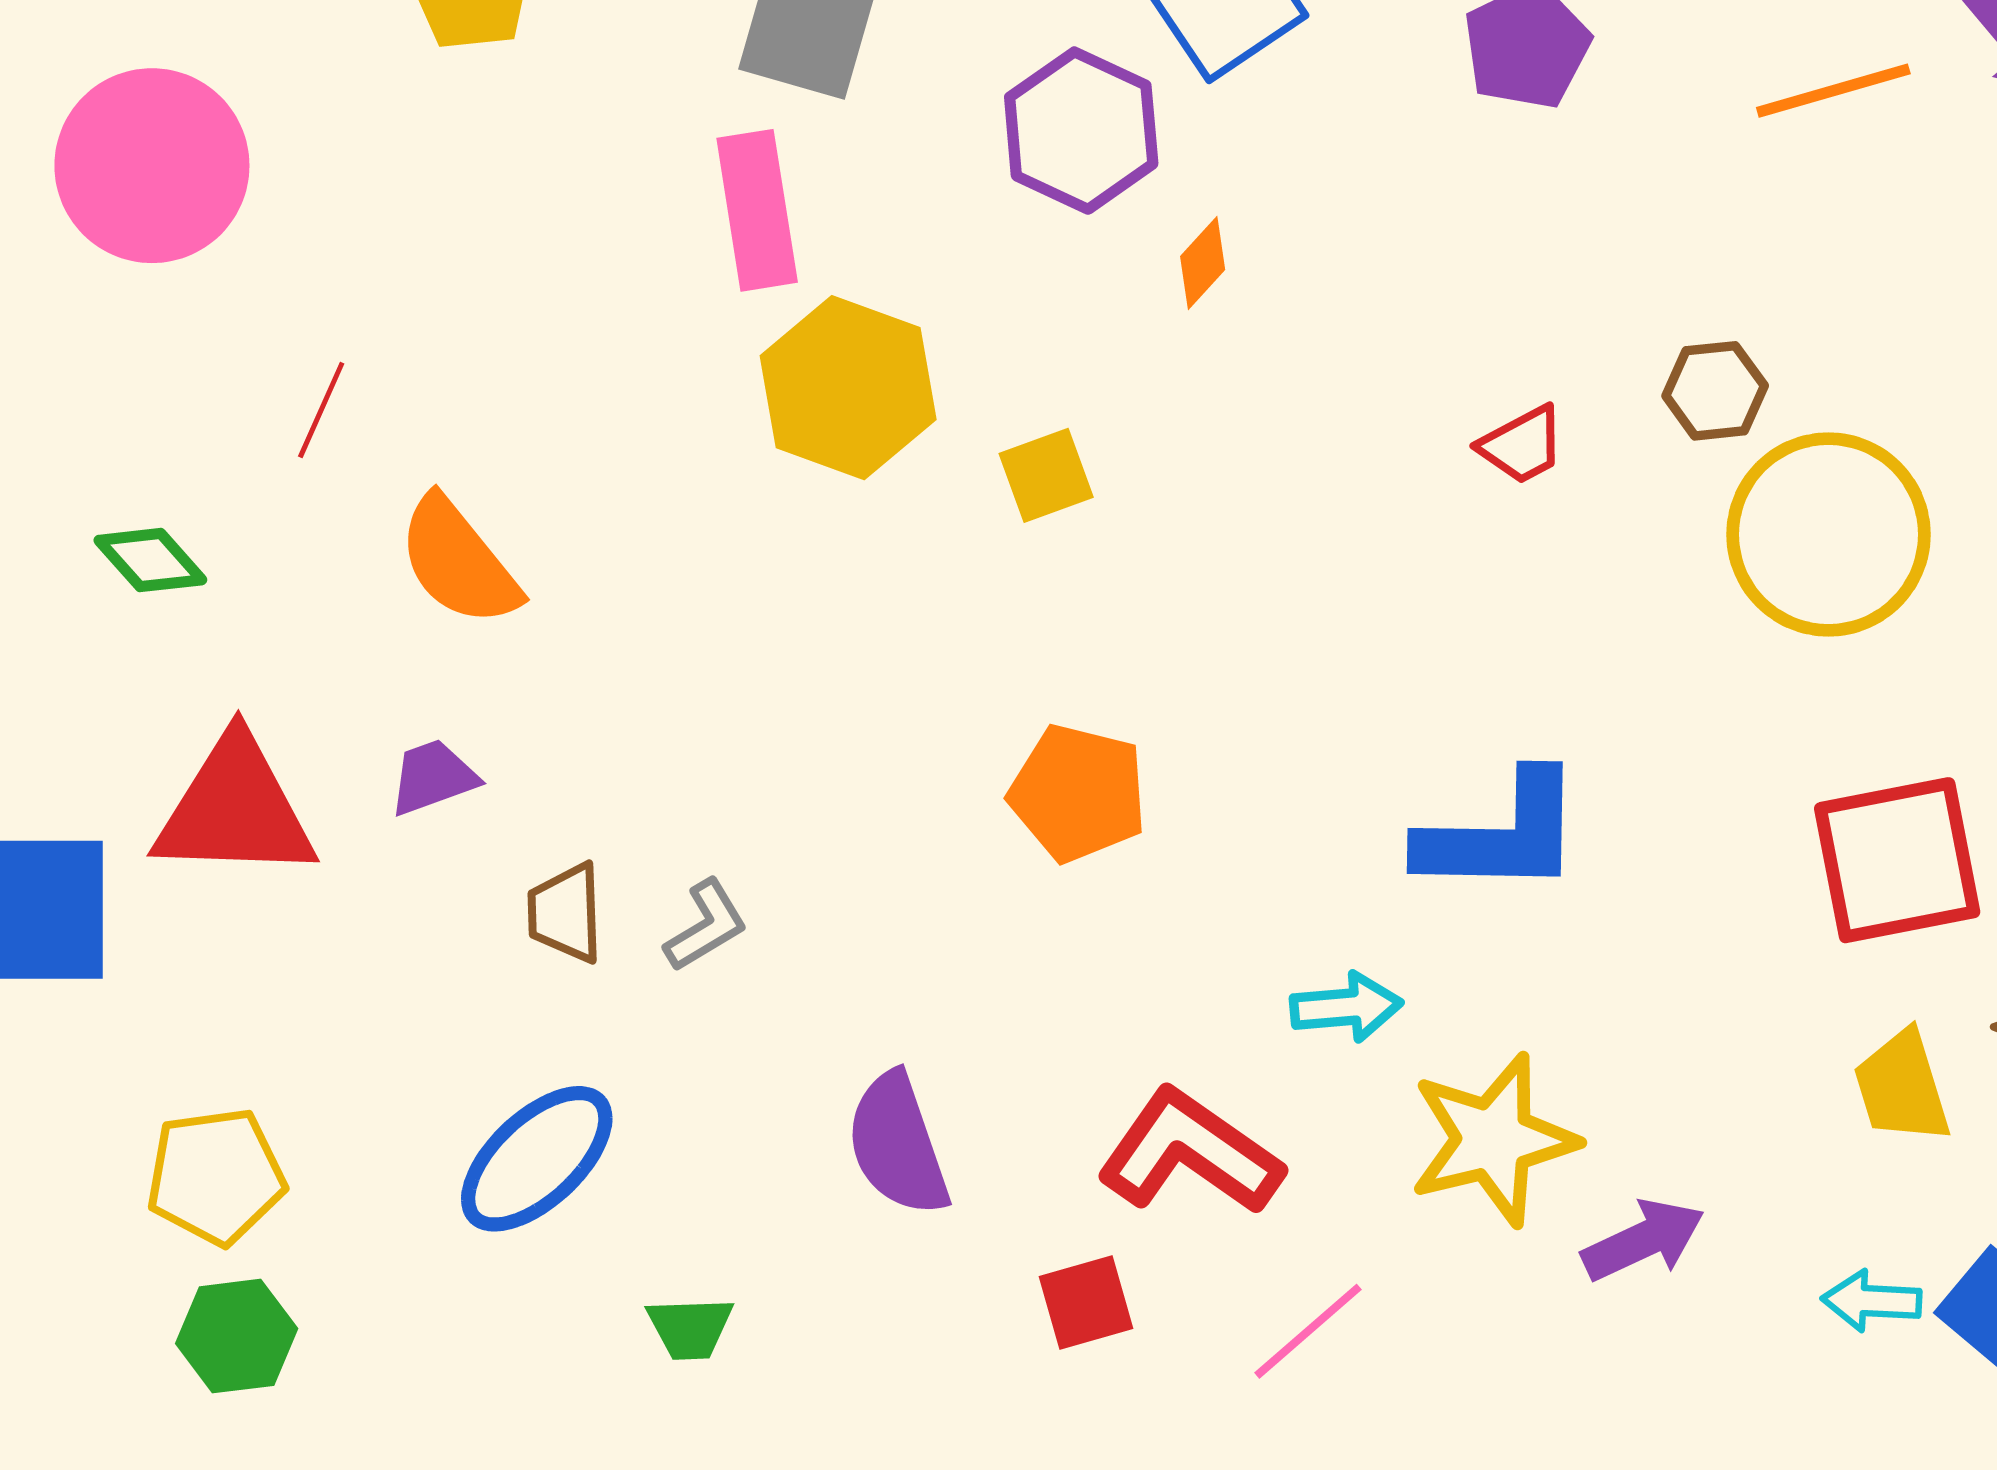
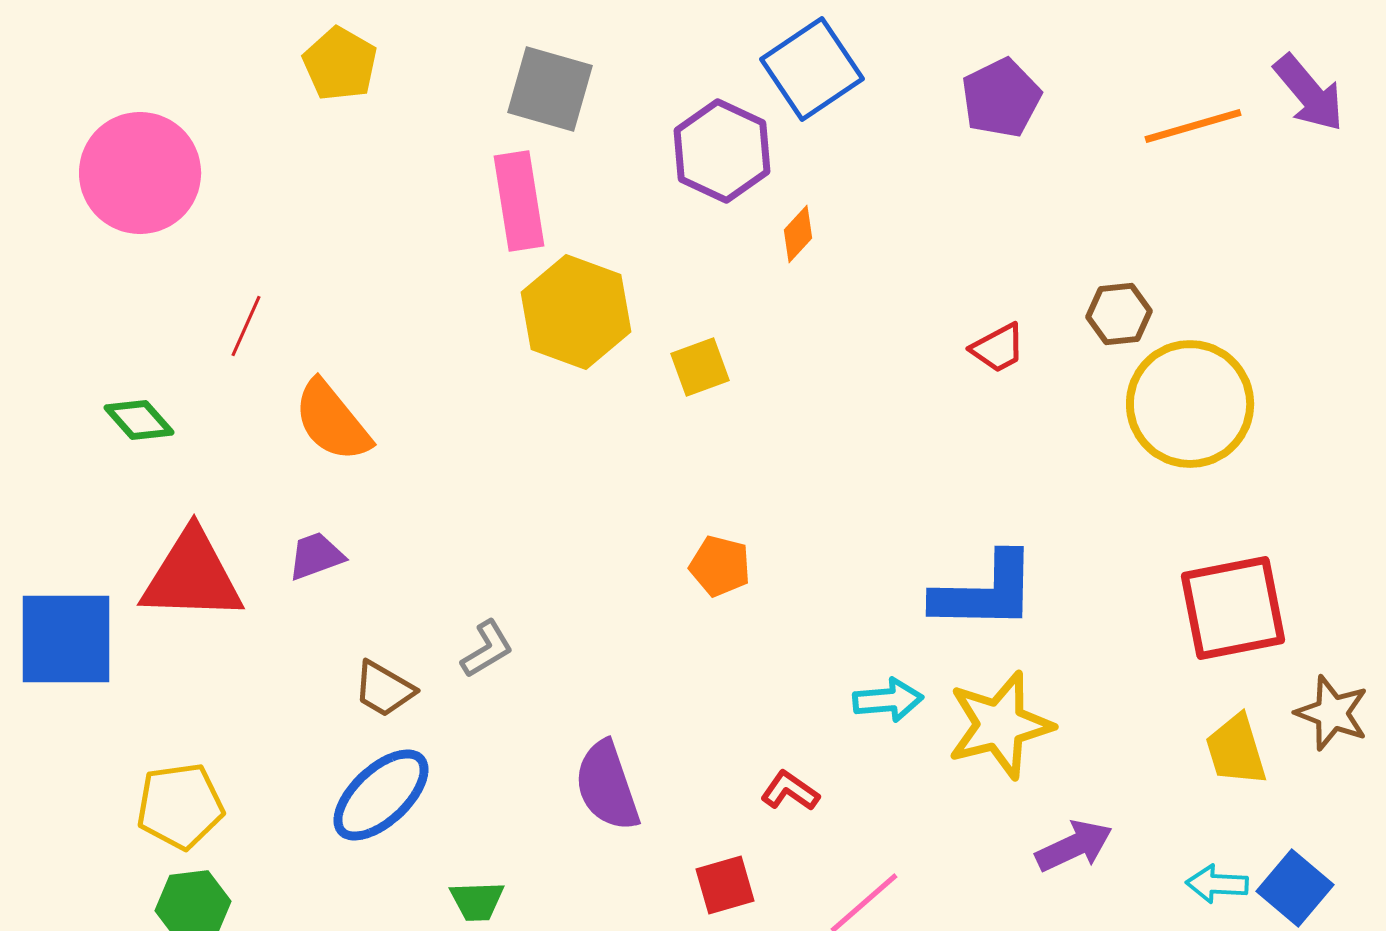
orange pentagon: (1078, 793) -> (720, 566), size x0.7
brown trapezoid: (565, 913) -> (384, 689), moved, turned -58
yellow star: (1493, 1140) -> (1000, 725), moved
red L-shape: (1190, 1152) -> (790, 791), size x0.5

